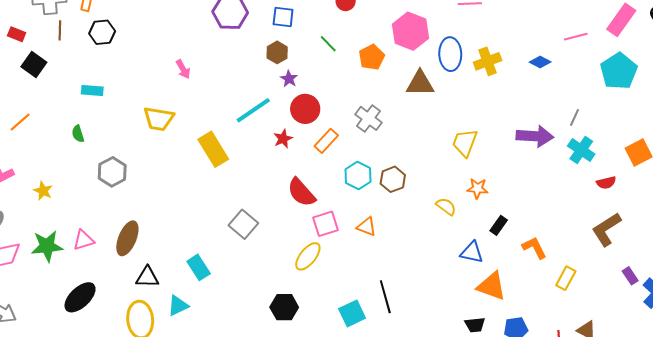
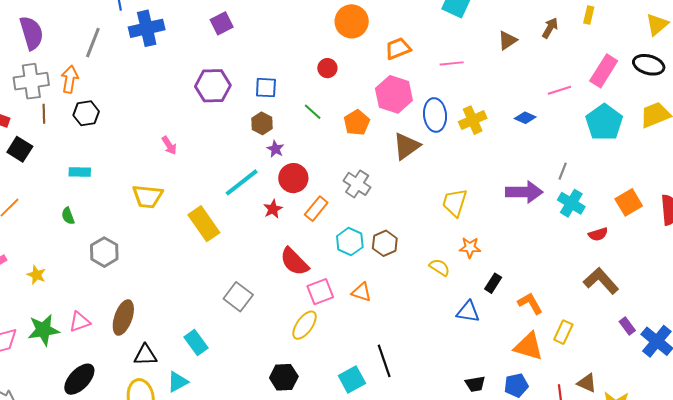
brown triangle: (420, 83) -> (406, 146), turned -32
brown L-shape: (606, 229) -> (601, 281), turned 84
orange triangle: (492, 286) -> (529, 346), moved

